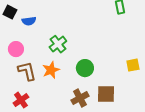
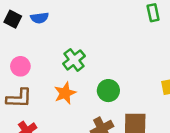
blue semicircle: (29, 21) -> (40, 18), moved
brown L-shape: (27, 71) -> (19, 98), moved, turned 105

